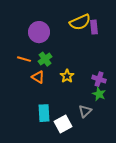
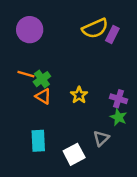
purple rectangle: (94, 27) -> (112, 35), turned 32
purple circle: (39, 32) -> (30, 30), moved
green cross: (45, 59) -> (42, 79), moved
cyan rectangle: (44, 113) -> (38, 141), moved

